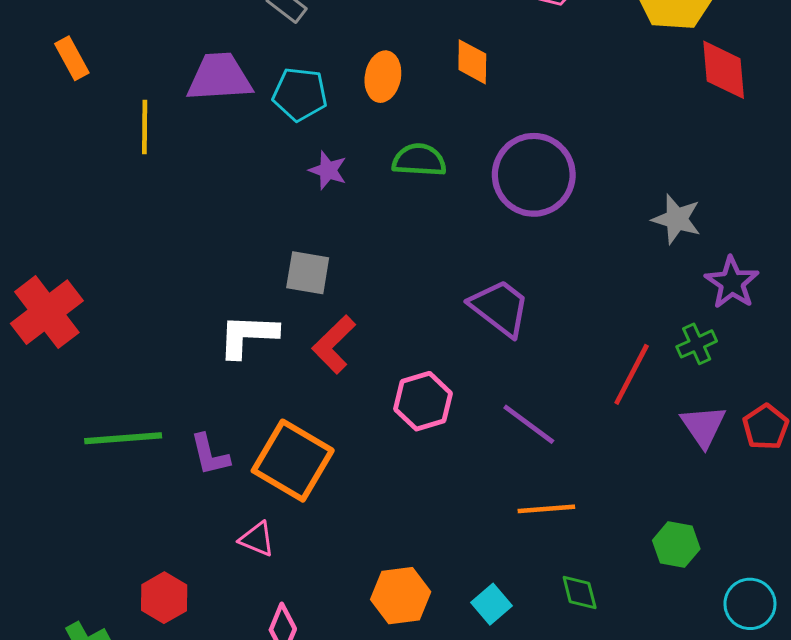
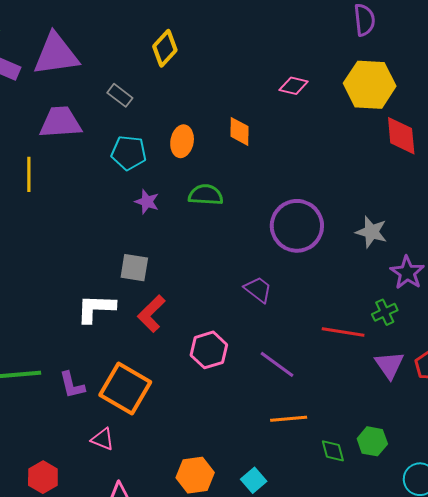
purple trapezoid: (219, 77) -> (60, 122), moved
purple circle: (534, 175) -> (297, 226), moved
purple trapezoid: (500, 308) -> (258, 290), size x0.7
red line: (632, 374) -> (343, 332), turned 72
green diamond: (580, 593) -> (333, 451), moved

